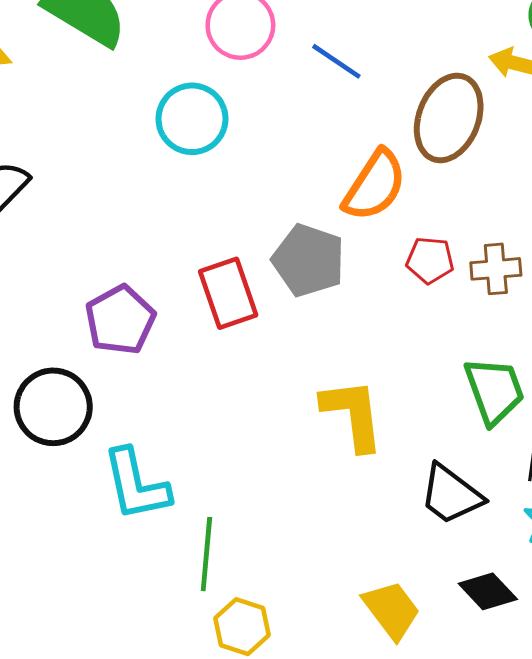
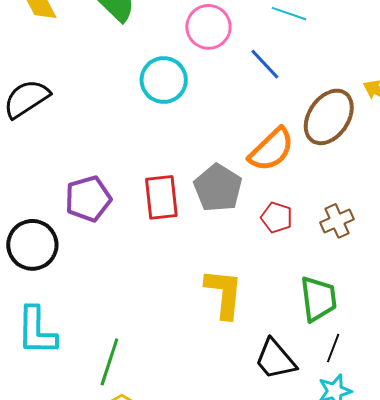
red pentagon: (430, 260) -> (277, 217), moved
brown cross: (496, 269) -> (337, 221), turned -32
cyan L-shape: (136, 485) -> (37, 331), moved

